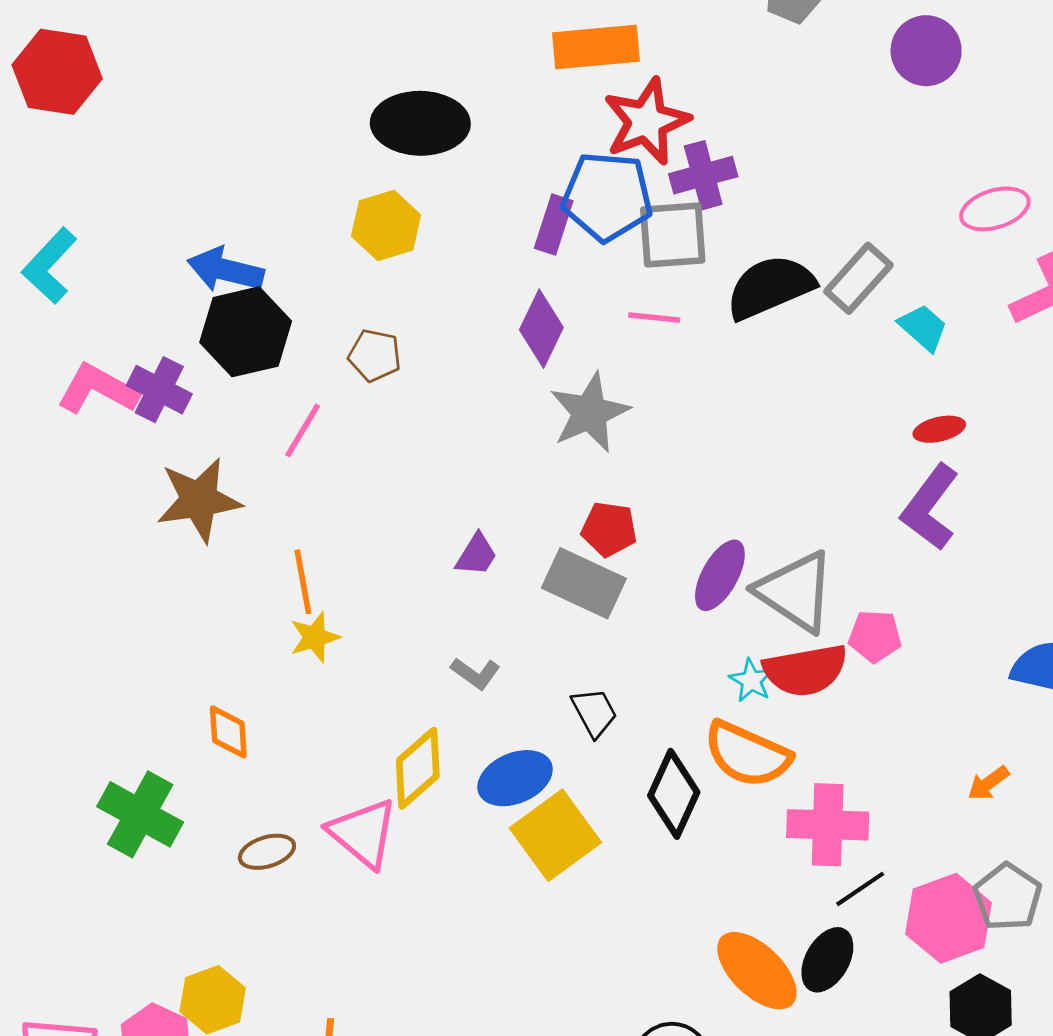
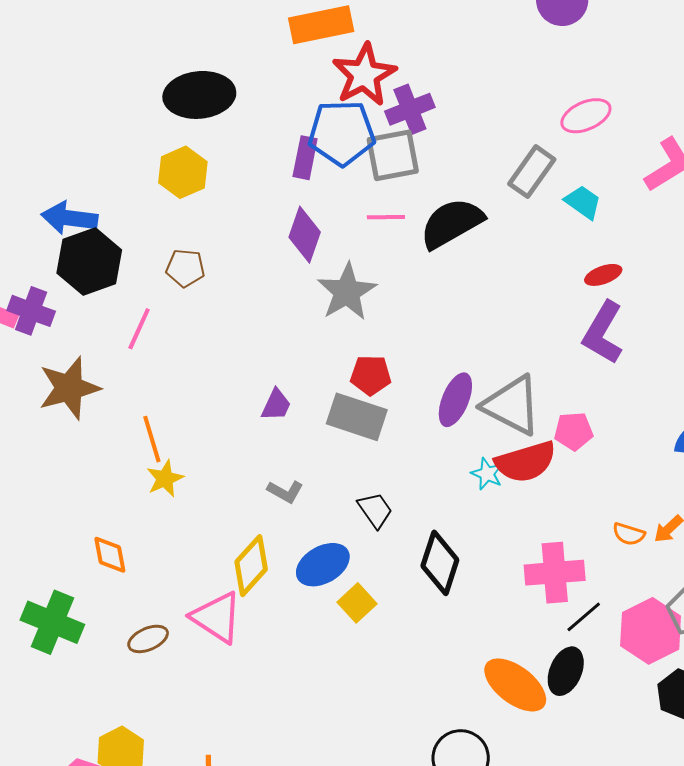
pink ellipse: (995, 209) -> (586, 116), moved
black semicircle: (770, 287) -> (452, 223), moved
orange semicircle: (747, 754) -> (629, 534), moved, size x0.5
yellow square: (555, 835) -> (357, 603), size x0.6

